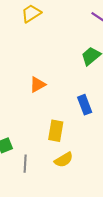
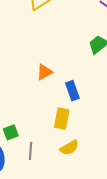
blue rectangle: (85, 105) -> (72, 91), moved

